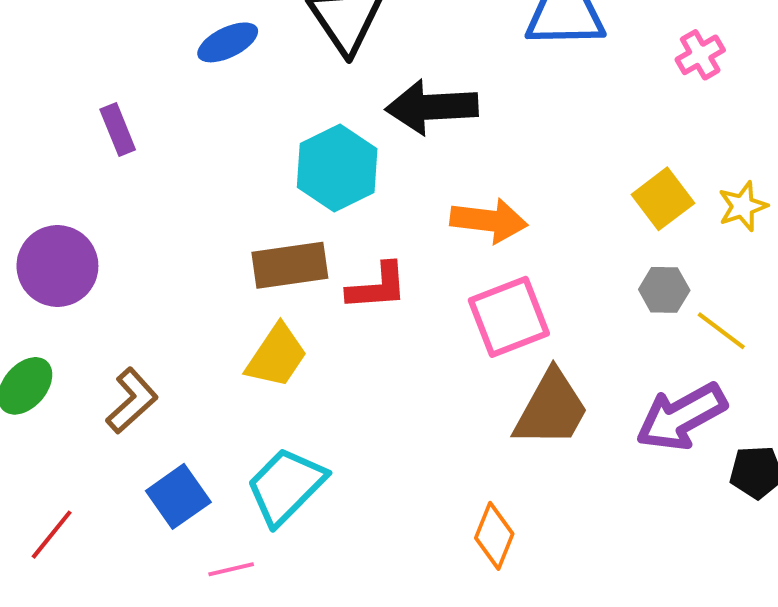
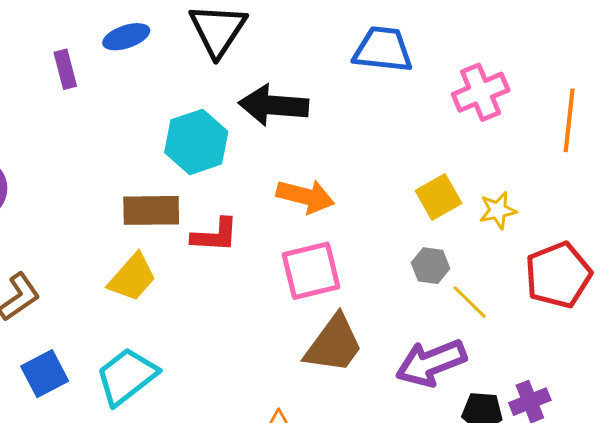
pink cross: (700, 55) -> (481, 92), size x1.5
purple rectangle: (118, 130) -> (65, 69), moved

